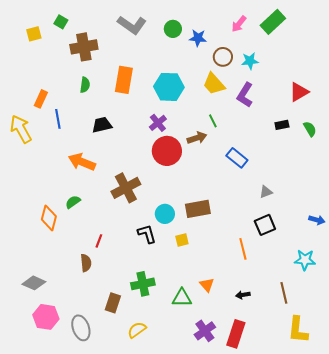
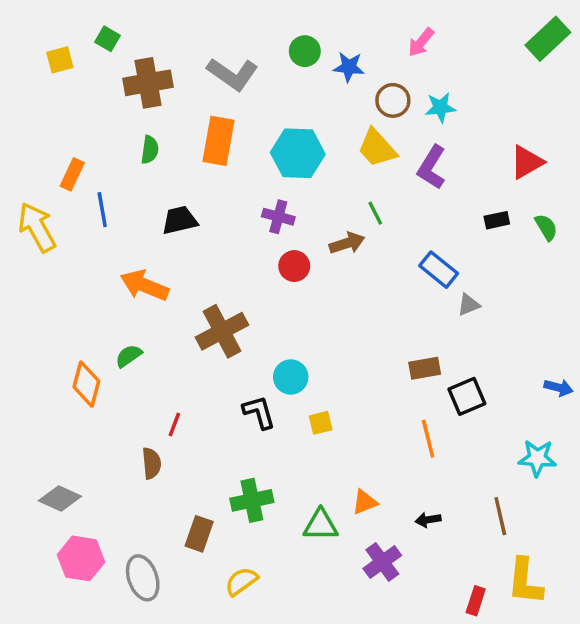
green rectangle: (273, 22) -> (548, 39), moved
gray L-shape: (132, 25) -> (233, 74), moved
purple cross: (158, 123) -> (278, 217), turned -36
red circle: (167, 151) -> (294, 266), size x0.6
blue rectangle: (237, 158) -> (439, 270), moved
gray triangle: (266, 192) -> (469, 305), moved
brown rectangle: (198, 209) -> (425, 368), moved, size x0.7
orange triangle: (207, 285) -> (365, 502), turned 49
purple cross: (205, 331) -> (382, 562), moved
red rectangle: (236, 334) -> (476, 601), moved, size x0.6

